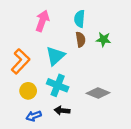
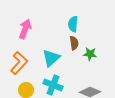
pink arrow: (42, 21) -> (25, 29), moved
green star: (104, 39) -> (90, 54), moved

